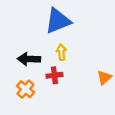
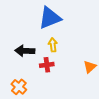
orange cross: (25, 89) -> (19, 87), moved

